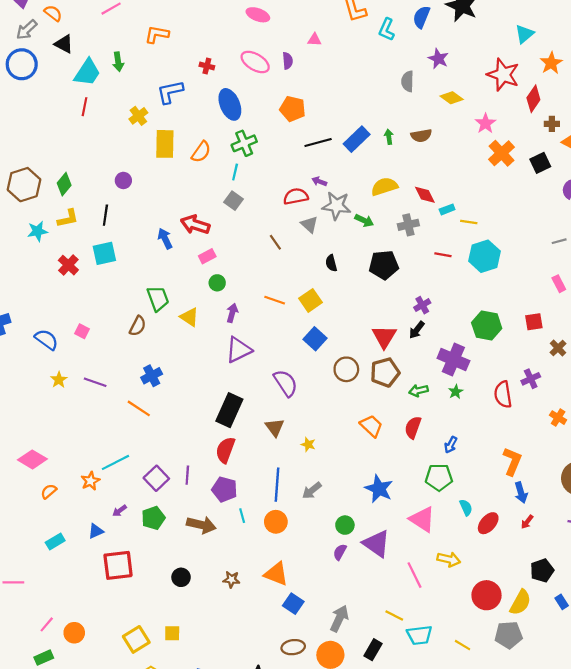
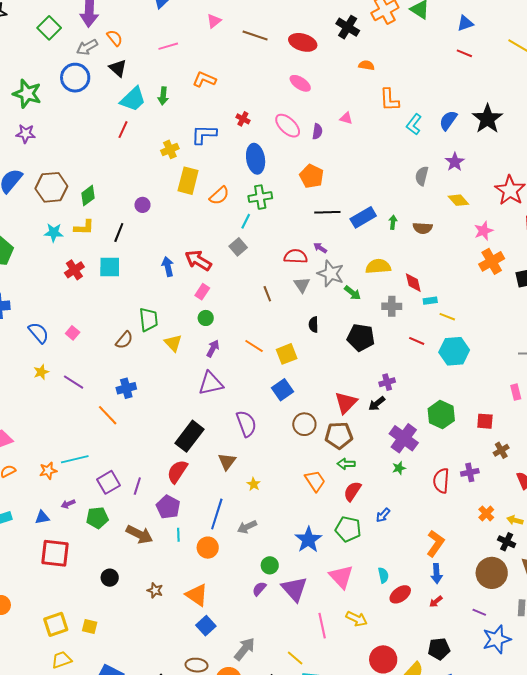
pink rectangle: (207, 256) -> (202, 292), turned -42
green arrow: (419, 391) -> (346, 464), moved
green pentagon: (439, 477) -> (348, 529), moved

